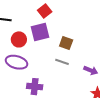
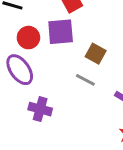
purple ellipse: (16, 62) -> (20, 70), turned 30

